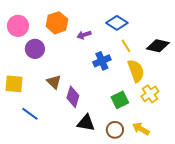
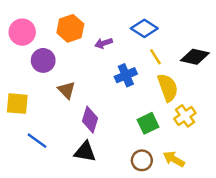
brown triangle: (54, 82) -> (67, 90), moved
black triangle: (86, 123) -> (85, 152), moved

